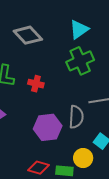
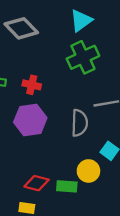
purple hexagon: (48, 127) -> (30, 120), moved

